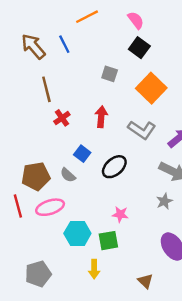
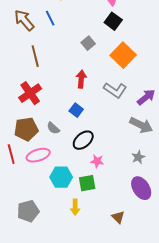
gray square: (110, 74) -> (88, 43), turned 32
red cross: (62, 118) -> (30, 93), moved, size x1.6
blue square: (82, 154) -> (76, 110), moved
black ellipse: (114, 167) -> (83, 140), moved
gray star: (164, 201) -> (138, 157), moved

